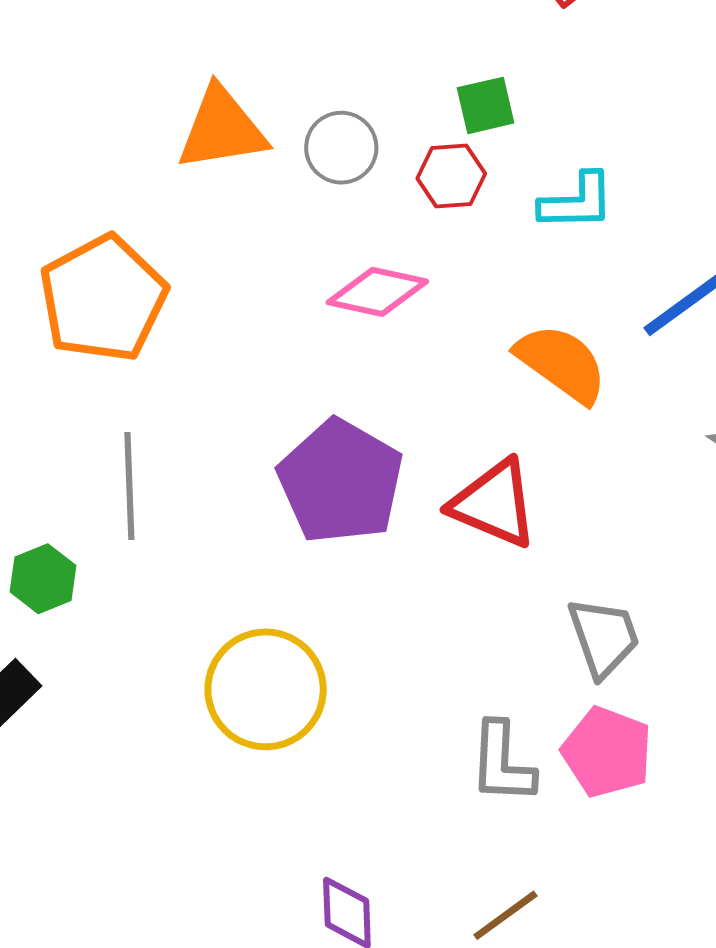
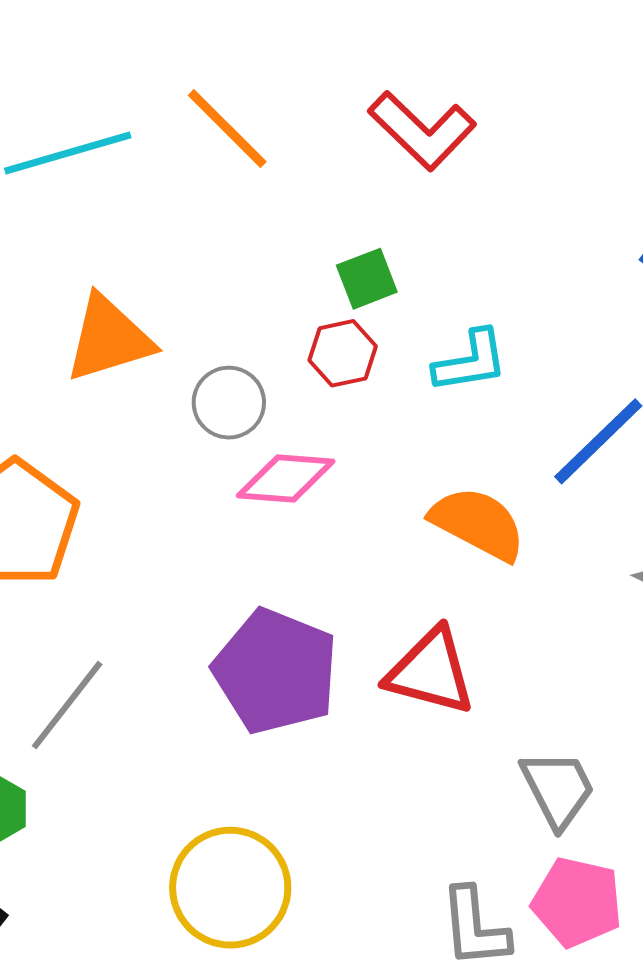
gray circle: (341, 148) -> (229, 403), moved
gray line: (129, 486) -> (67, 705), turned 48

